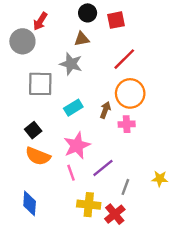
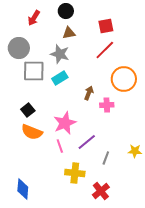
black circle: (88, 13) -> (66, 11), moved
red square: (116, 20) -> (106, 26), moved
gray circle: (22, 41) -> (19, 48), moved
orange circle: (130, 93) -> (124, 79), moved
cyan rectangle: (73, 108) -> (60, 78), moved
blue diamond: (30, 203) -> (23, 189), moved
red cross: (115, 214) -> (101, 191), moved

